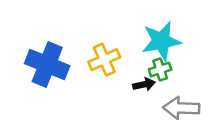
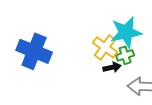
yellow cross: (104, 60) -> (105, 47), moved, turned -30

